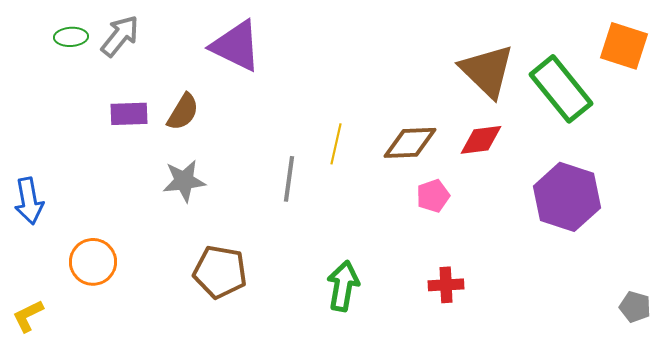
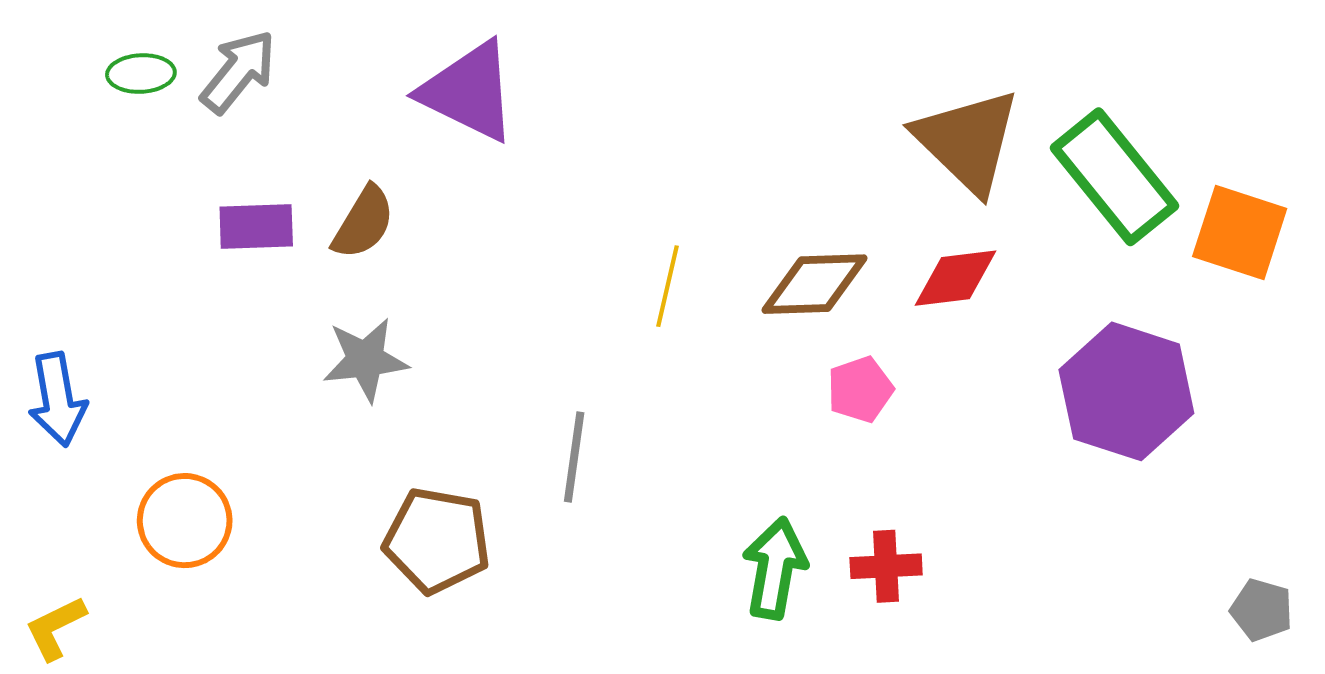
orange square: (624, 46) -> (1240, 232), moved
gray line: (289, 179) -> (574, 457), moved
green arrow: (343, 286) -> (775, 568), moved

